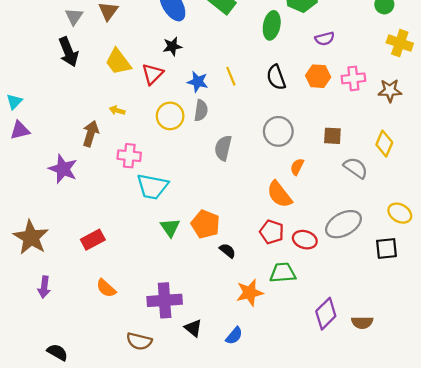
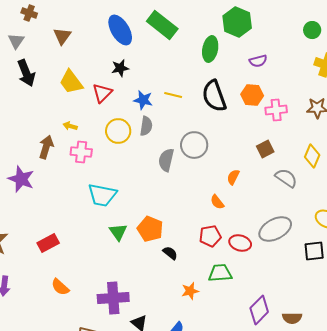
gray triangle: (74, 17) -> (16, 41), moved
yellow line: (231, 76) -> (173, 95), turned -54
black semicircle: (276, 77) -> (214, 96), size x1.4
pink cross: (353, 78) -> (276, 110), moved
gray circle: (278, 131) -> (194, 145), moved
brown square: (332, 136) -> (265, 149), turned -30
pink cross: (129, 156) -> (81, 152), moved
orange semicircle: (279, 194) -> (217, 202), size x0.6
red pentagon: (272, 232) -> (210, 236), turned -30
orange star: (250, 293) -> (190, 291), size x0.7

